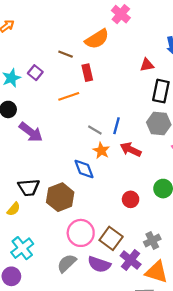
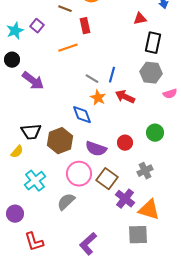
gray cross: (152, 241) -> (145, 171), moved
cyan cross: (22, 248) -> (35, 181), moved
purple semicircle: (99, 264) -> (96, 149), moved

